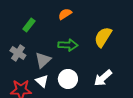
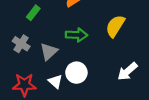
white arrow: (103, 78) -> (127, 71), moved
white triangle: (42, 81) -> (55, 81), moved

